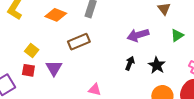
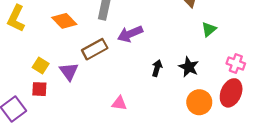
orange diamond: (56, 15) -> (64, 21), turned 30
purple arrow: (138, 35) -> (130, 34), moved
purple triangle: (54, 68) -> (69, 71), moved

